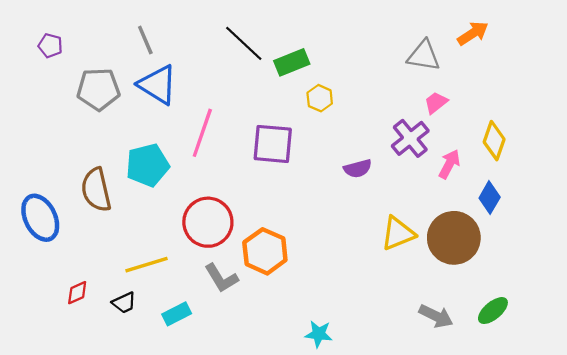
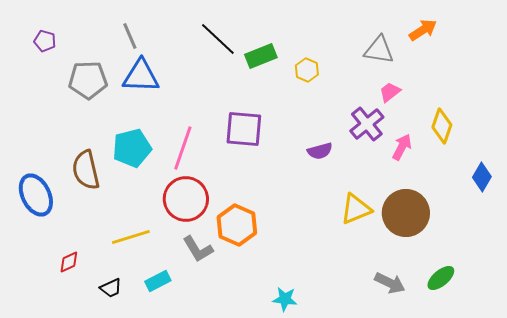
blue triangle: (158, 85) -> (141, 76), turned -30
yellow hexagon: (320, 98) -> (307, 70), moved
pink line: (202, 133) -> (183, 148), moved
blue diamond: (490, 198) -> (482, 177), moved
black trapezoid: (124, 303) -> (111, 288), moved

